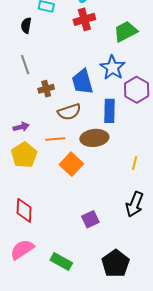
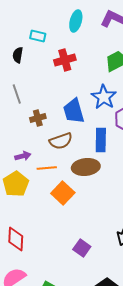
red cross: (84, 19) -> (65, 60), moved
purple arrow: (21, 127) -> (23, 156), moved
purple square: (90, 219) -> (82, 248), turned -30

